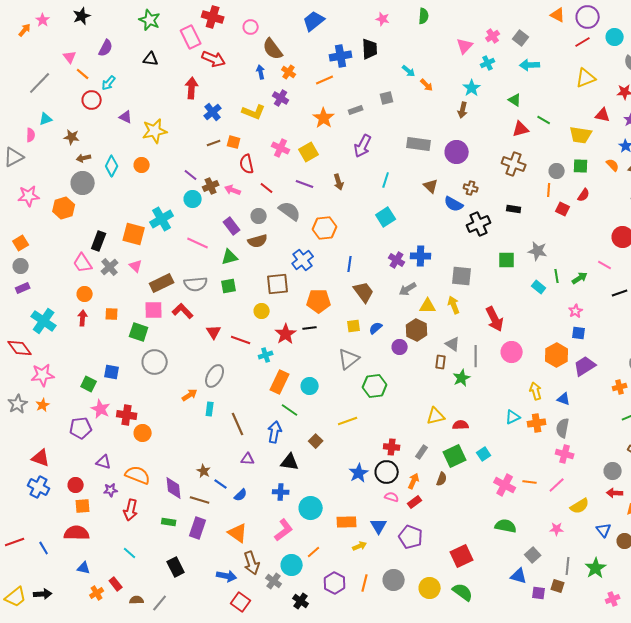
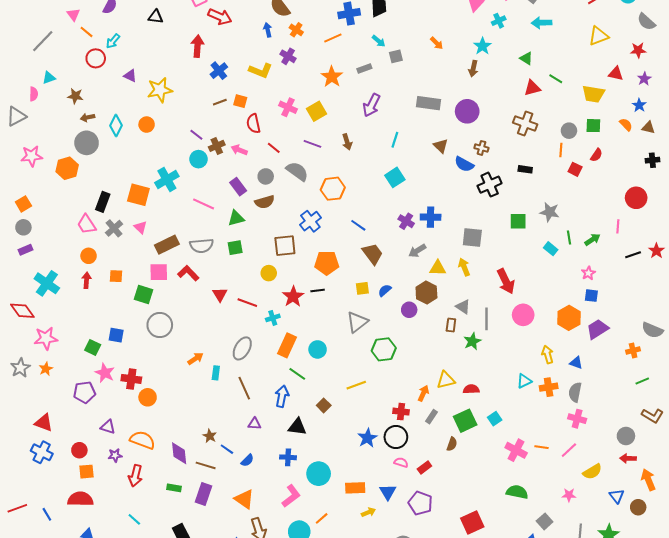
cyan arrow: (409, 71) -> (379, 41), moved
blue line: (350, 264) -> (358, 225), turned -63
pink line: (605, 265) -> (618, 226), turned 64
gray ellipse: (215, 376) -> (242, 348), moved
orange arrow: (414, 481) -> (423, 393), moved

